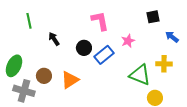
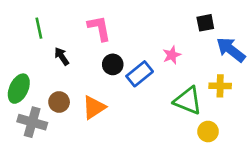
pink L-shape: (100, 21) -> (99, 28), moved
blue arrow: (172, 37) -> (231, 50), size x1.6
black arrow: (54, 39) -> (62, 56), moved

